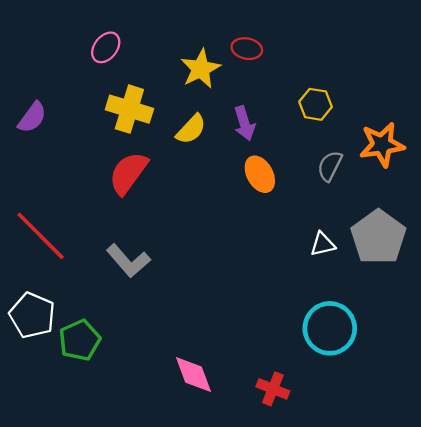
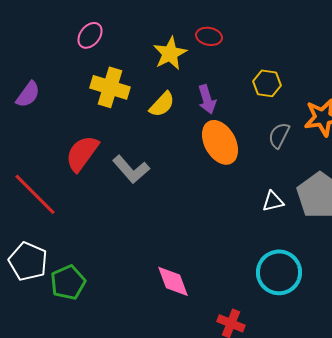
red semicircle: (128, 173) -> (82, 153), moved
orange ellipse: (260, 174) -> (220, 142), size x1.4
gray L-shape: (128, 261) -> (131, 169), moved
pink diamond: (193, 375) -> (173, 281), moved

